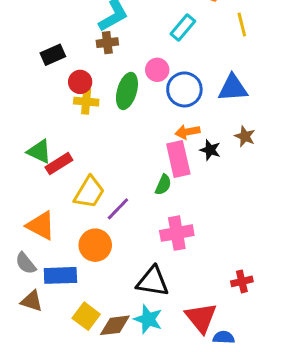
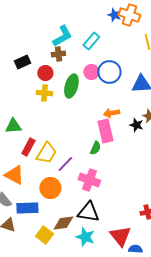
cyan rectangle: (183, 28) -> (91, 41), moved
red circle: (80, 82) -> (45, 73), moved
blue circle: (184, 89) -> (109, 72), moved
black star: (210, 150) -> (136, 125), moved
green triangle: (39, 151) -> (13, 126), turned -30
red rectangle: (59, 164) -> (28, 147), moved, turned -30
pink cross: (177, 233) -> (89, 180), moved, turned 30
brown diamond: (115, 325) -> (63, 223), moved

